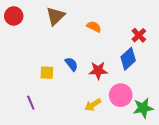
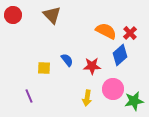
brown triangle: (55, 16) -> (52, 15), turned -30
orange semicircle: (94, 27) -> (106, 31), moved, size x1.5
yellow arrow: (93, 105) -> (87, 98), turned -49

